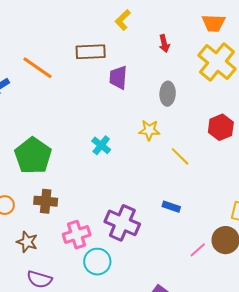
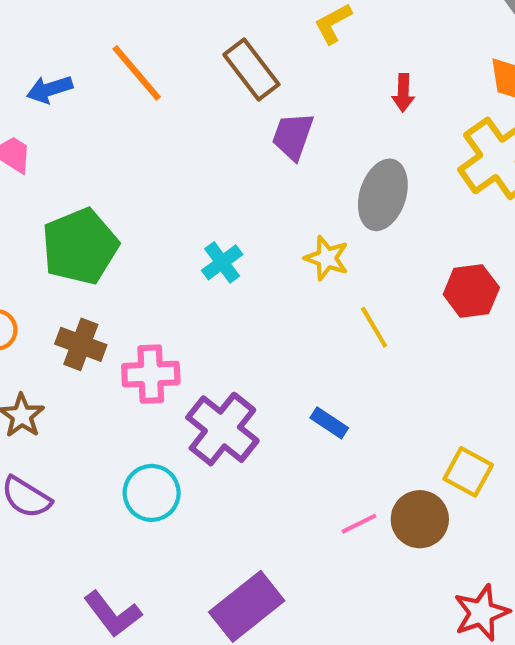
brown rectangle: (91, 52) -> (251, 70), turned 40
gray ellipse: (168, 94) -> (383, 195), size x1.4
pink cross: (77, 235) -> (151, 374), moved

